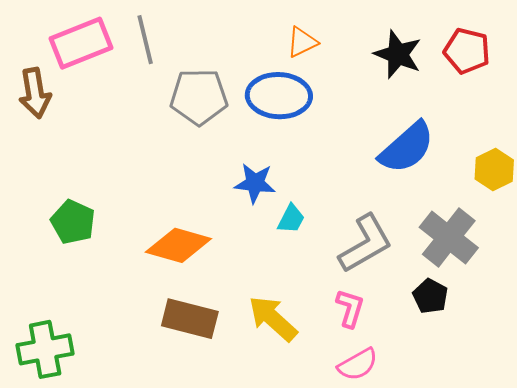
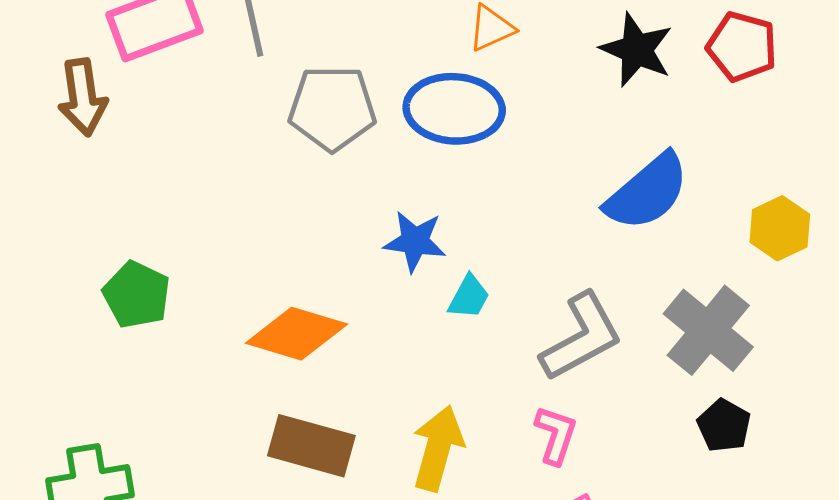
black pentagon: (430, 296) -> (724, 426), moved
yellow arrow: (273, 319) -> (438, 448), turned 62

